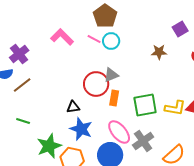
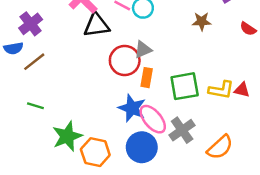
black triangle: (73, 107) -> (97, 25), moved, size x1.6
blue star: (81, 129) -> (132, 108), moved

